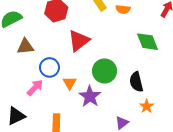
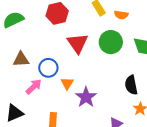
red triangle: (79, 41) -> (78, 43), turned -30
brown triangle: (25, 47) -> (21, 59), moved
green circle: (105, 71) -> (111, 42), moved

